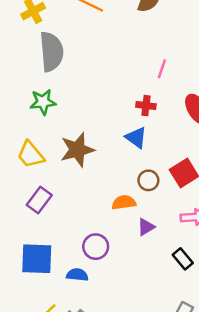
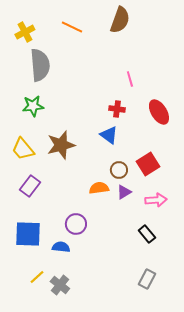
pink line: (162, 69) -> (130, 79), turned -35
purple triangle: (146, 227) -> (124, 192), moved

